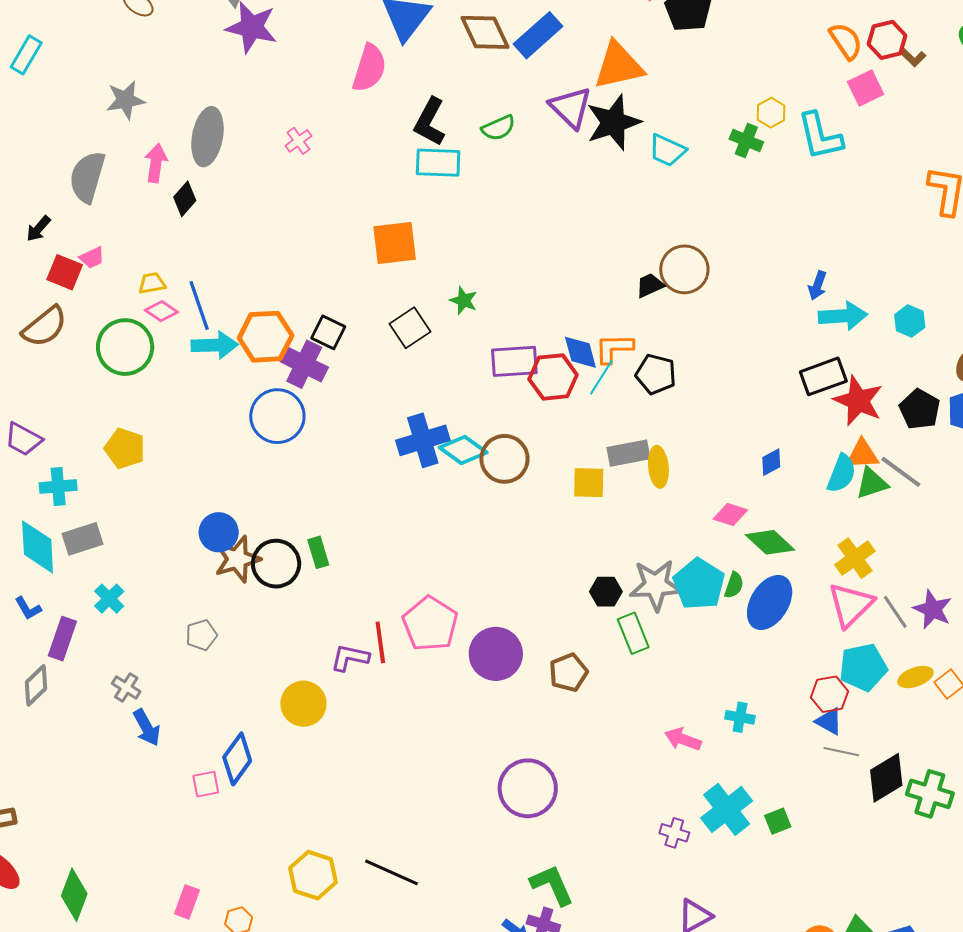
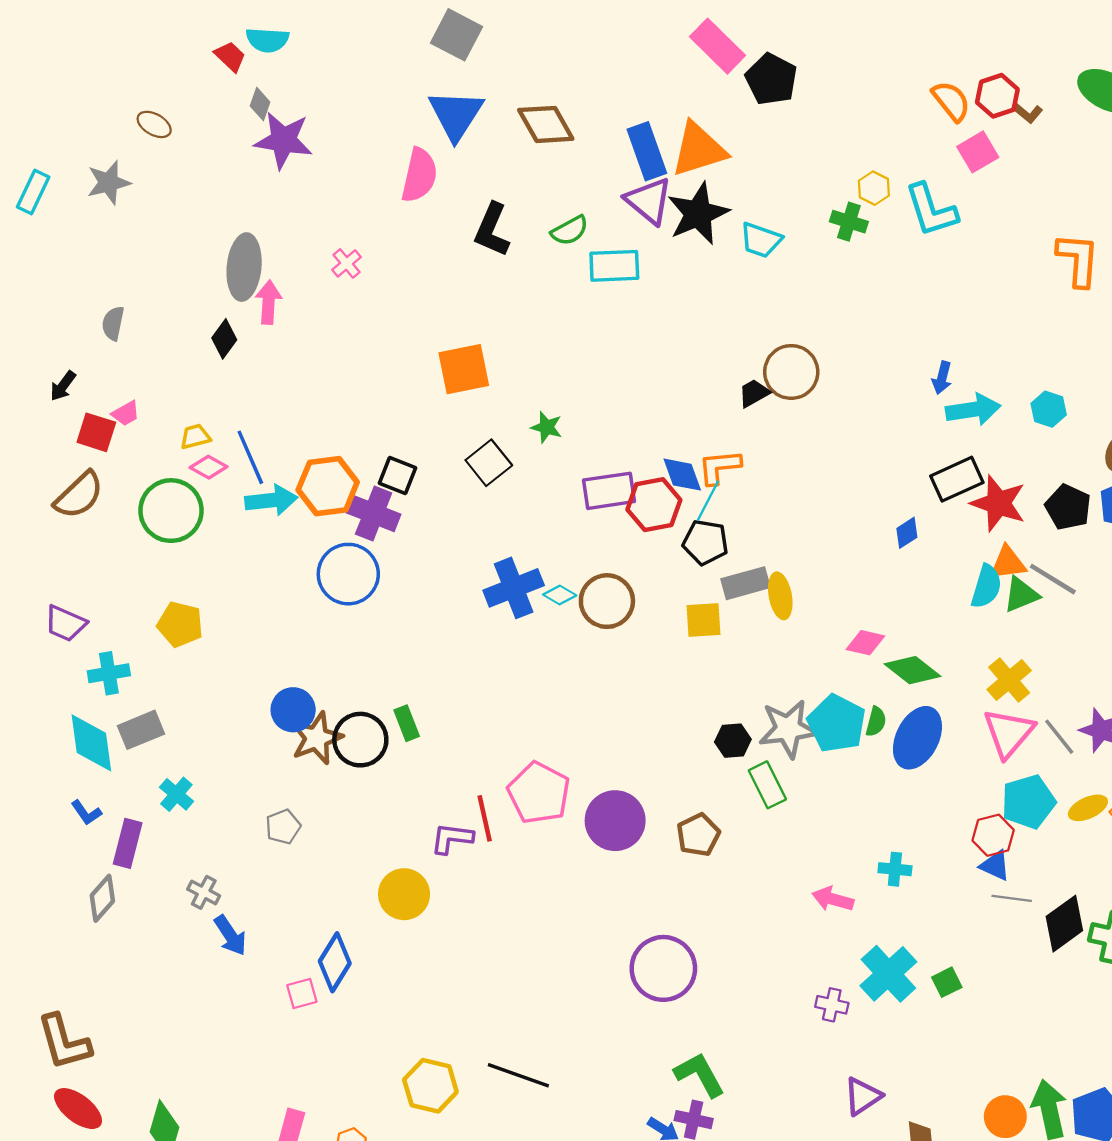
blue rectangle: (538, 35) -> (647, 151), moved, turned -63
gray star: (125, 100) -> (109, 183), moved
pink arrow: (156, 163) -> (269, 302), moved
cyan rectangle: (438, 163) -> (614, 266), moved
gray semicircle: (87, 177) -> (113, 323), size x0.6
black pentagon: (656, 374) -> (705, 542), moved
cyan diamond: (463, 450) -> (560, 595), size x0.6
blue diamond: (771, 462) -> (907, 533), moved

